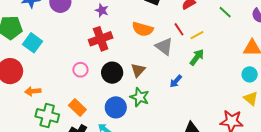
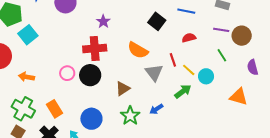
yellow line: (197, 35) -> (189, 70), turned 56
black circle: (112, 73) -> (90, 75), moved
cyan circle: (250, 74) -> (206, 76), moved
orange arrow: (33, 91) -> (26, 77), moved
green star: (140, 97) -> (130, 116), moved

